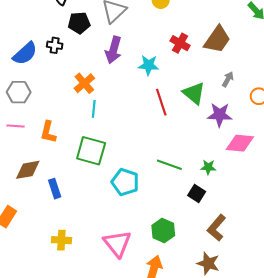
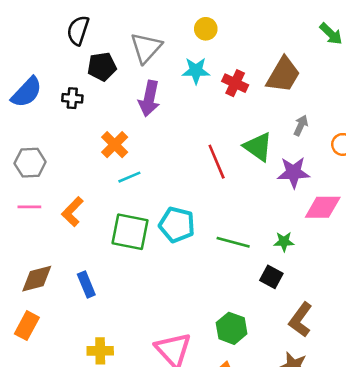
blue semicircle: (25, 53) -> (27, 92), moved
cyan star: (149, 65) -> (196, 71), moved
cyan line: (94, 109) -> (129, 177), turned 66
orange L-shape: (48, 132) -> (72, 212), turned 35
brown diamond: (28, 170) -> (37, 279), moved
cyan pentagon: (125, 182) -> (177, 225), moved

